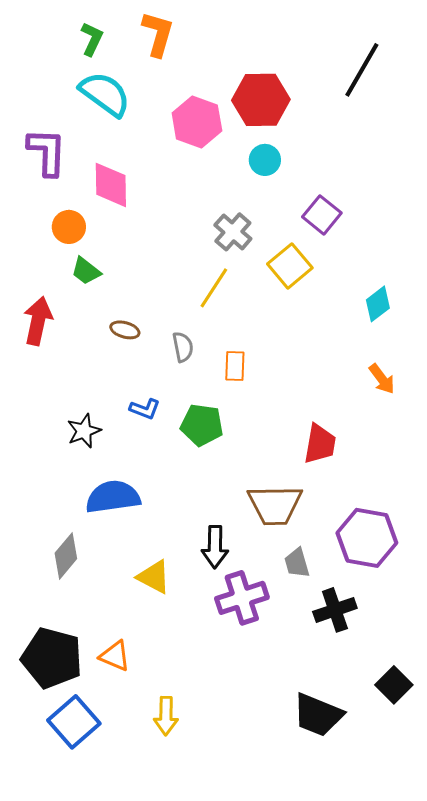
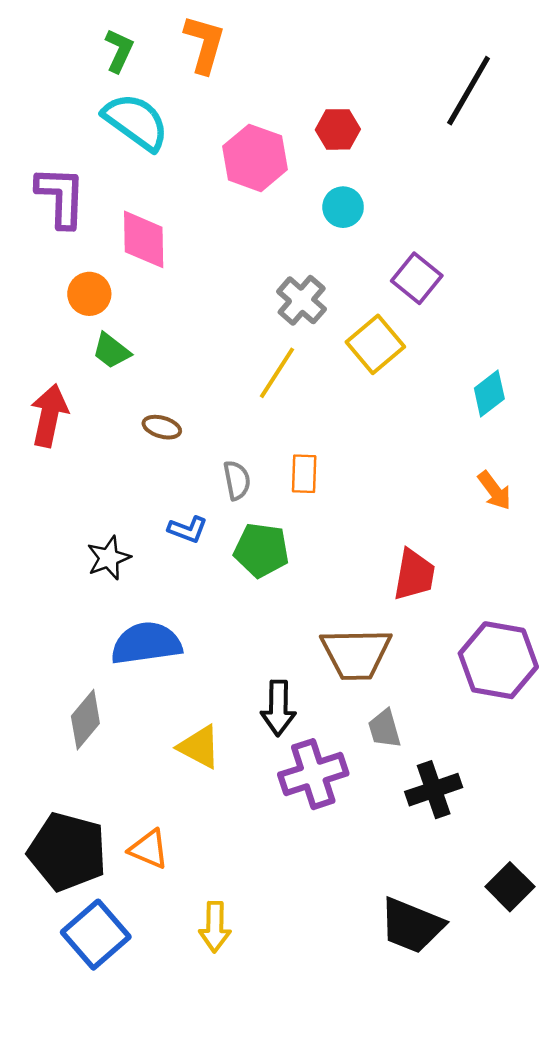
red hexagon: (261, 100) -> (338, 129), size x0.6
gray semicircle: (183, 347) -> (237, 480), moved
purple hexagon: (367, 538) -> (498, 660), moved

